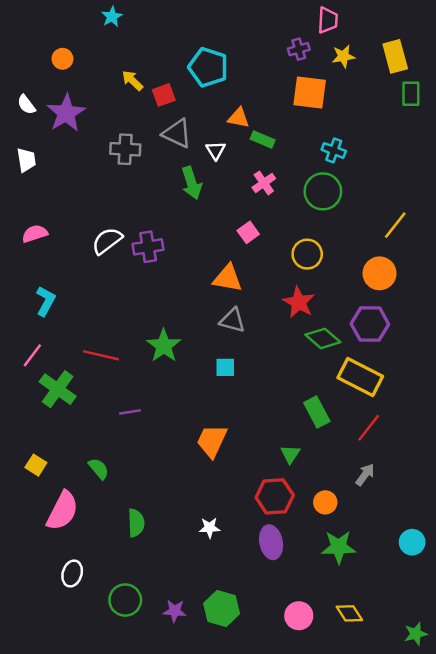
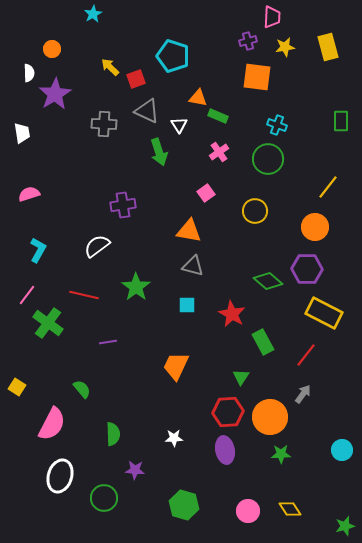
green rectangle: (411, 94) -> (341, 121), moved
white semicircle: (26, 105) -> (29, 73), moved, turned -144
white semicircle: (107, 241) -> (97, 246), moved
red star: (299, 302) -> (232, 314), moved
yellow rectangle: (360, 377) -> (324, 313), moved
yellow square: (36, 465) -> (17, 387), moved
orange circle: (325, 502) -> (270, 417), size x1.8
green star: (339, 547) -> (281, 454), size x0.7
white ellipse: (72, 574) -> (60, 476), size x1.5
purple star: (175, 611) -> (135, 470), moved

